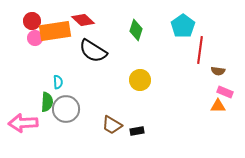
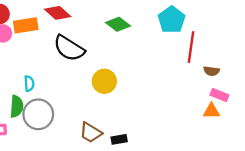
green diamond: (136, 30) -> (118, 24), turned -70
orange rectangle: (55, 31) -> (26, 25), size x0.7
yellow circle: (140, 80) -> (104, 81), moved

